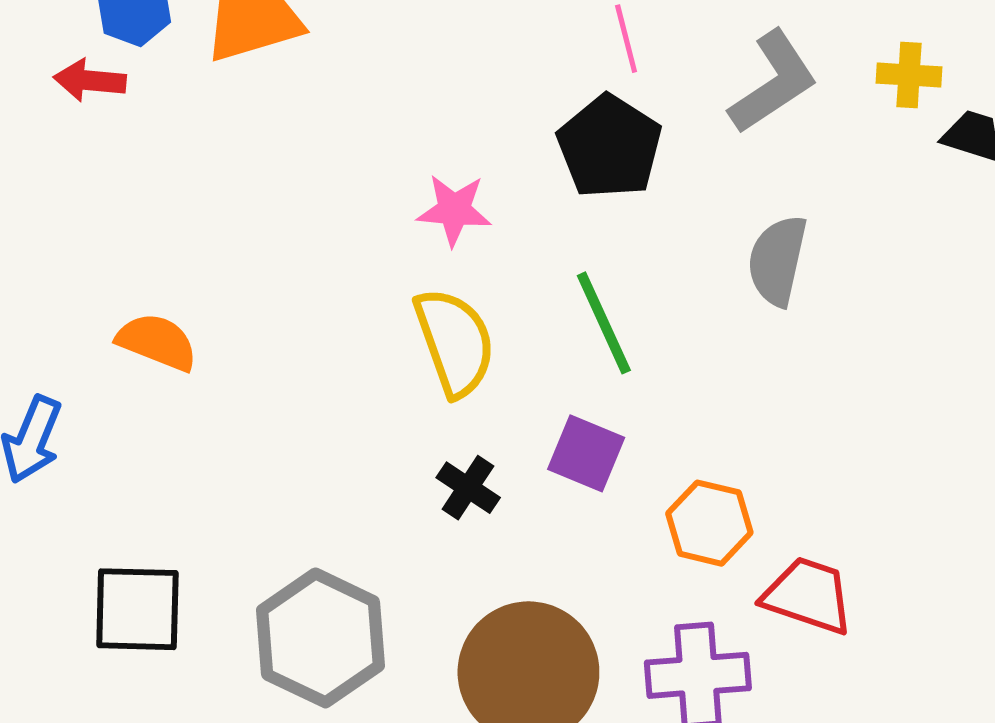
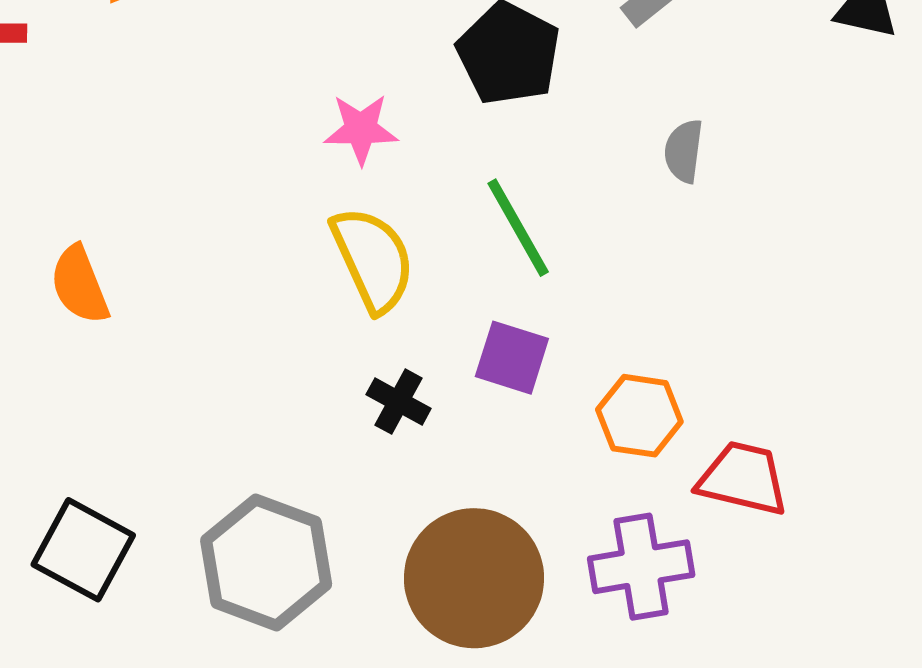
gray semicircle: (777, 260) -> (684, 151), size x0.7
orange semicircle: (157, 342) -> (80, 285), turned -128
black square: (137, 609) -> (83, 550), turned 32

